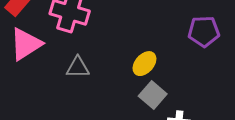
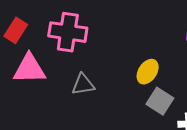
pink triangle: (26, 44) -> (29, 69), turned 39

